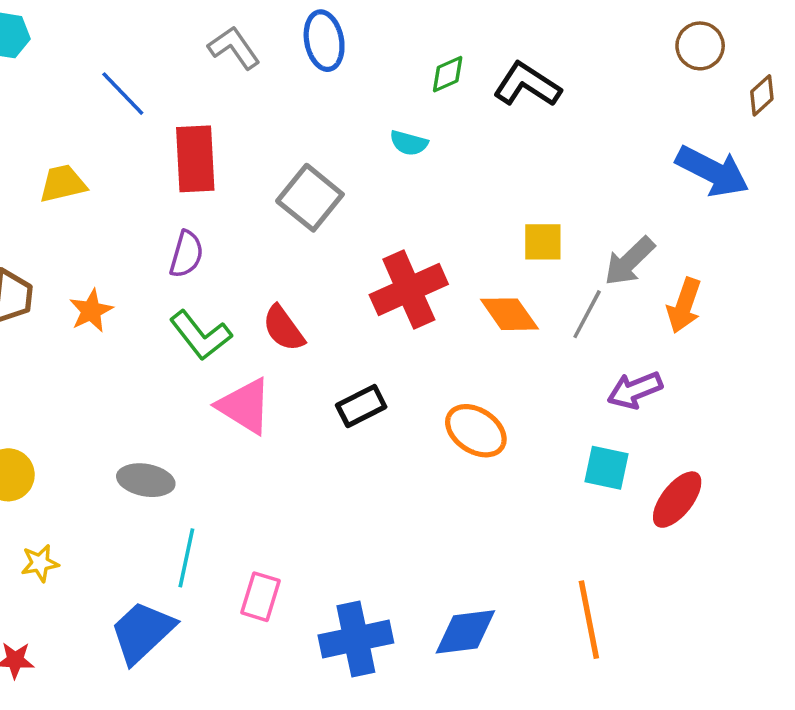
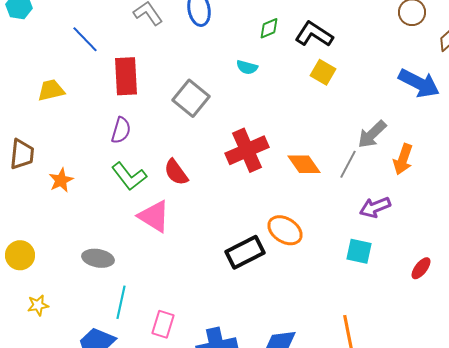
yellow square: (543, 242) -> (323, 72), moved, turned 30
orange star: (91, 311) -> (61, 180), moved
black rectangle: (361, 406) -> (245, 252), moved, size x1.4
red ellipse: (677, 500) -> (421, 268), moved, size x0.7

